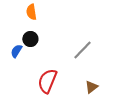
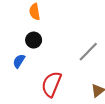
blue semicircle: (16, 51) -> (19, 61), moved

